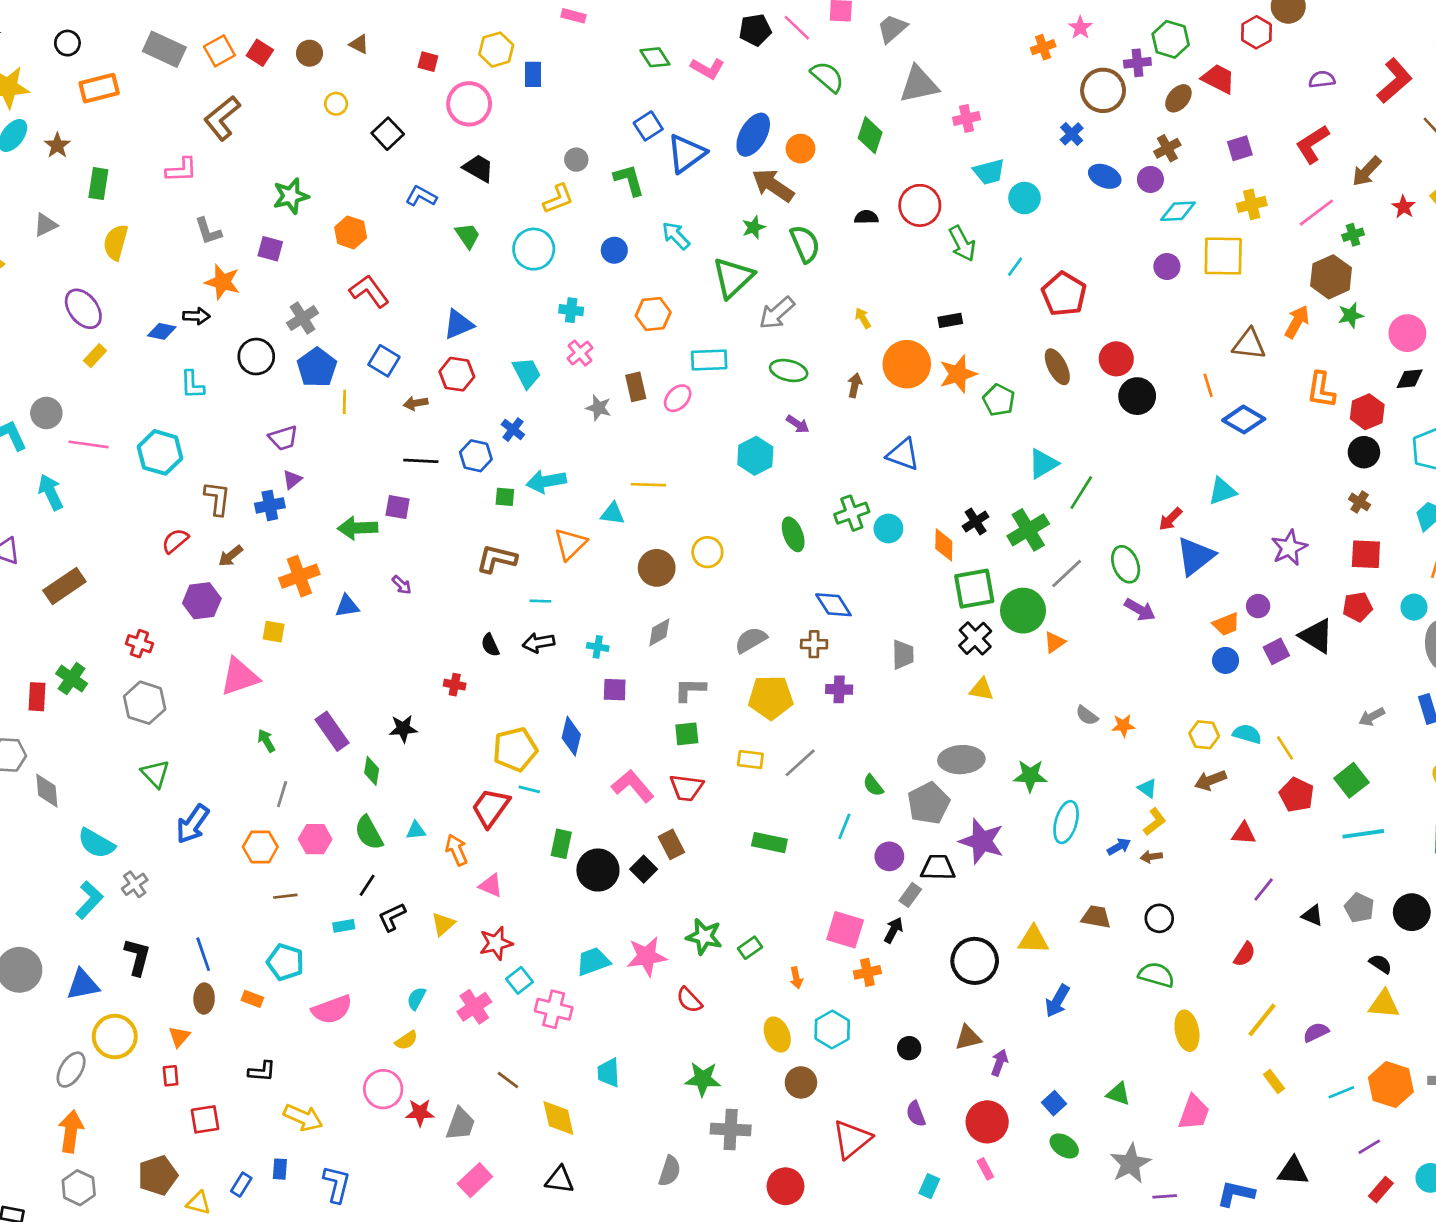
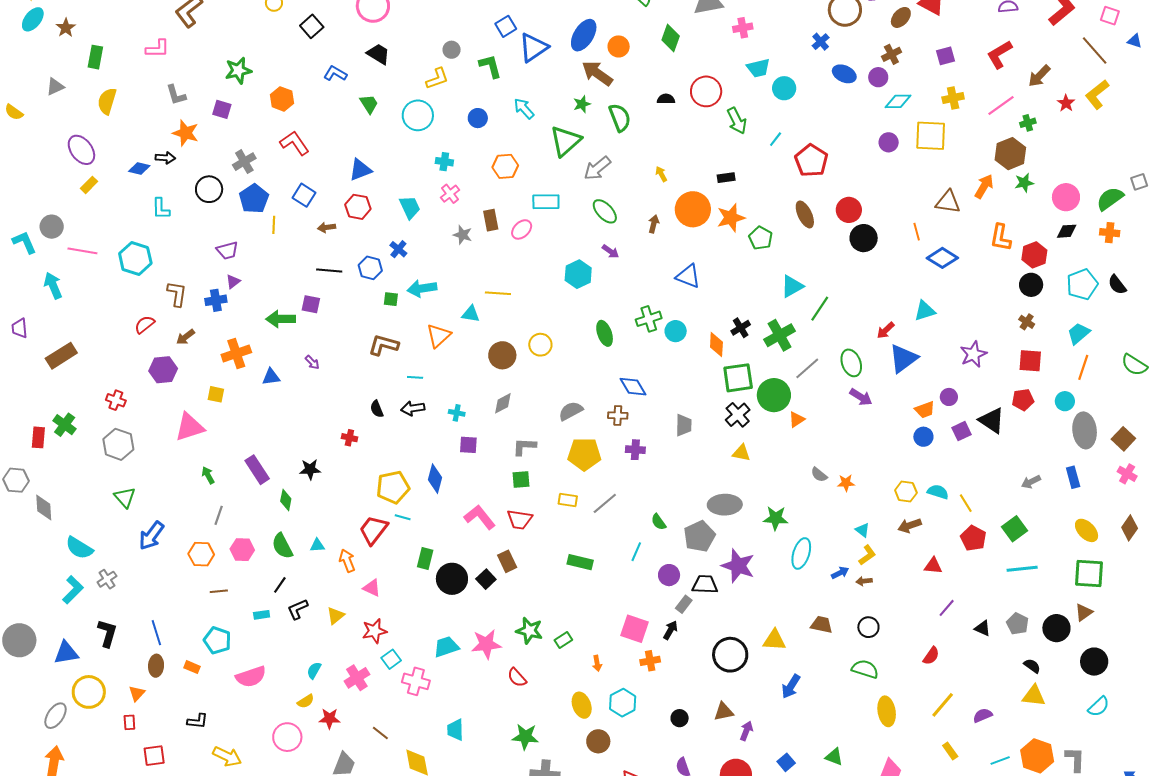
green ellipse: (789, 371) -> (605, 211), turned 32
red star: (420, 1113) -> (329, 719), moved

